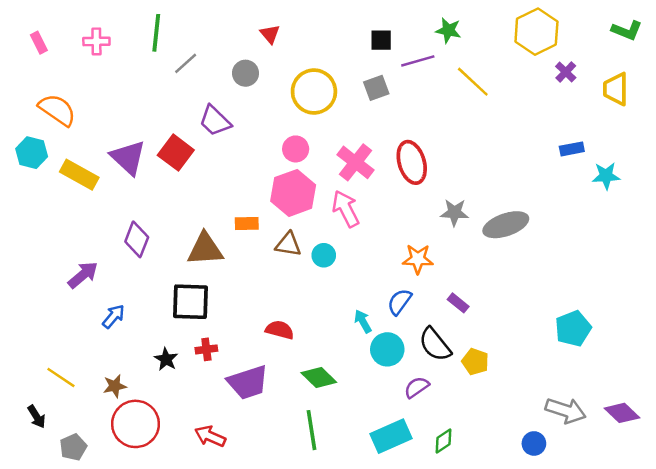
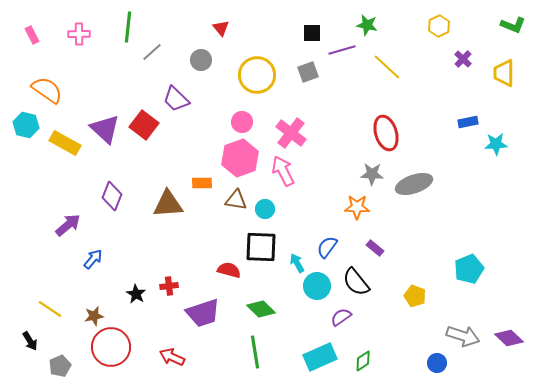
yellow hexagon: (536, 32) -> (439, 26), size x0.6
red ellipse: (412, 162) -> (386, 133), moved
orange star: (418, 259) -> (357, 207), moved
black square: (191, 302) -> (261, 247), moved
yellow pentagon: (475, 362) -> (415, 296), moved

